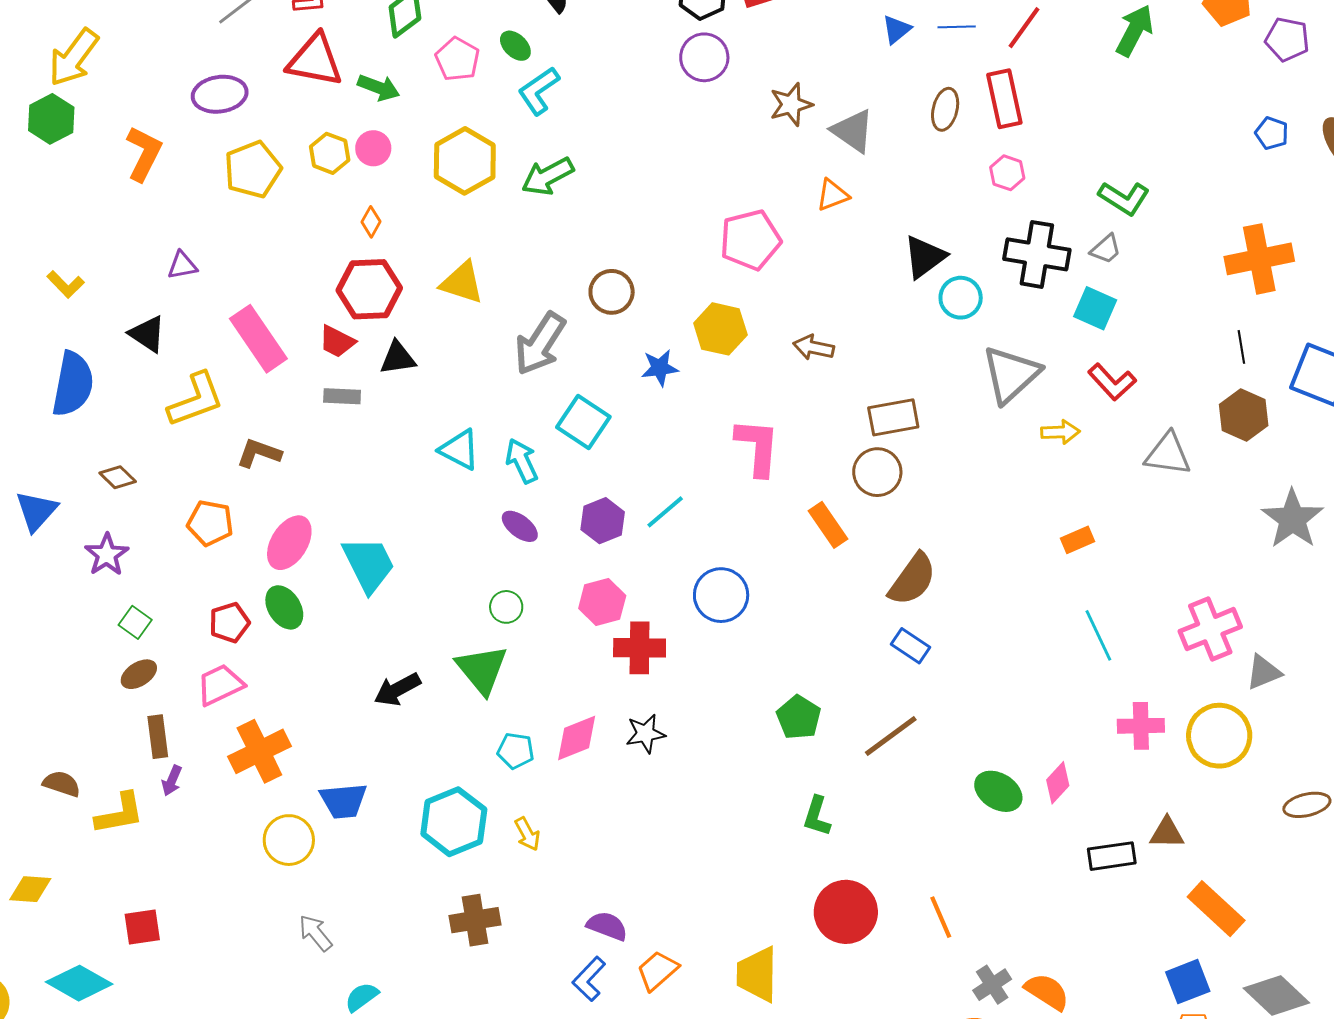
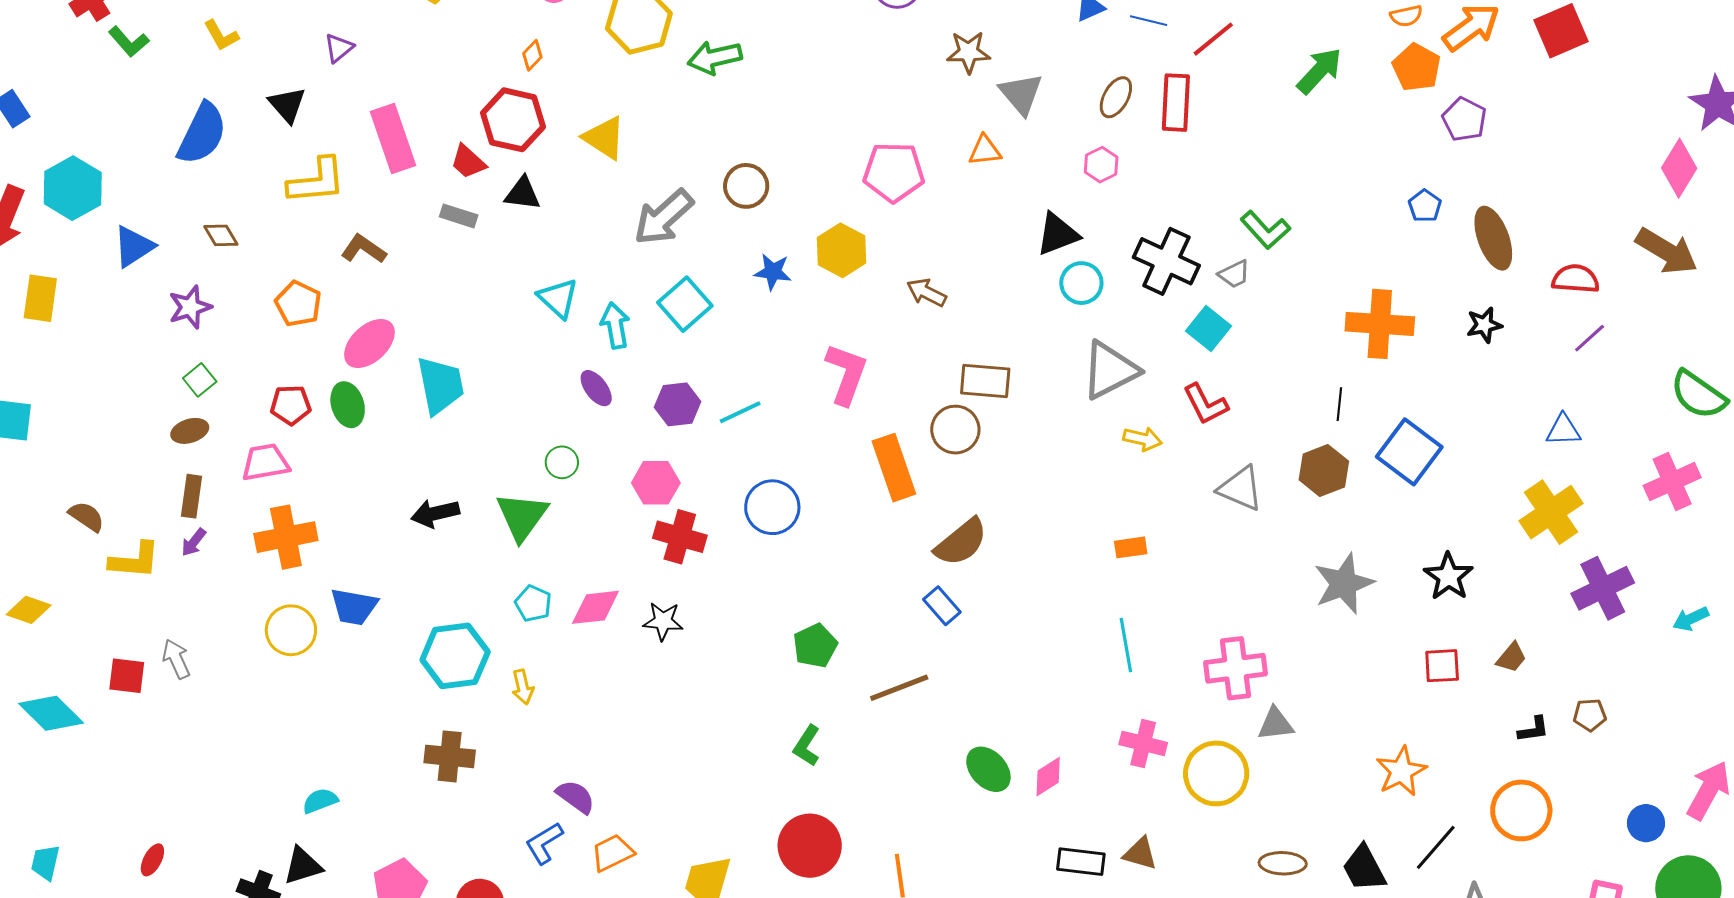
pink hexagon: (1007, 173) -> (1101, 165), moved
purple triangle: (182, 265) -> (339, 48), turned -44
orange rectangle: (828, 525) -> (894, 468), size x1.4
gray arrow: (316, 933) -> (176, 659), moved

